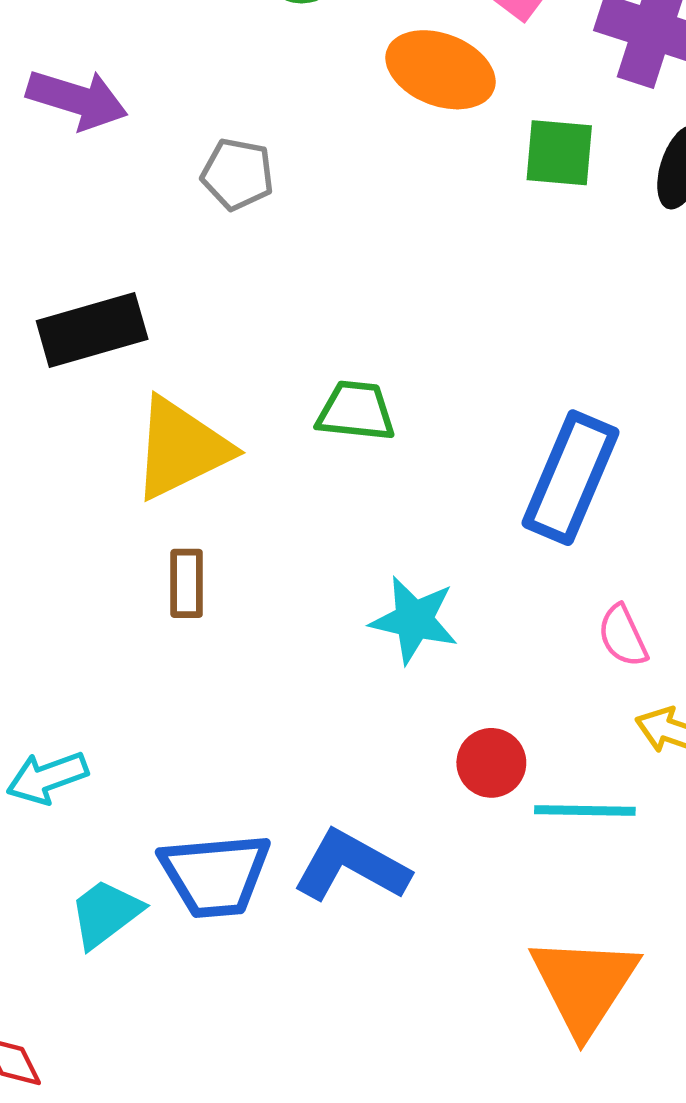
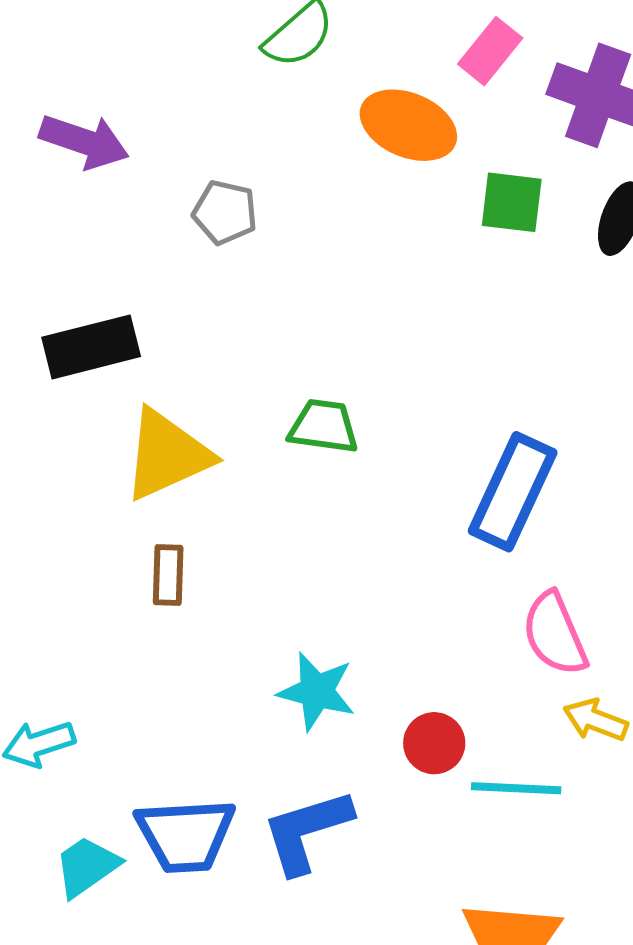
cyan star: (414, 620) -> (317, 691), moved
pink semicircle: (623, 636) -> (555, 634), size x1.5
blue L-shape: (351, 866) -> (307, 831), turned -48

